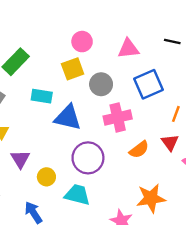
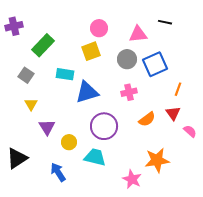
black line: (172, 42) -> (165, 22), moved
gray circle: (101, 84) -> (127, 59), moved
blue triangle: (68, 118) -> (87, 92), turned -30
pink cross: (118, 118) -> (129, 92), size x0.7

